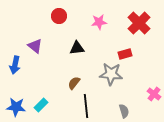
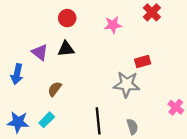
red cross: (139, 23) -> (152, 12), moved, size x0.7
black triangle: (77, 48) -> (66, 49), moved
brown semicircle: (74, 83) -> (55, 89), moved
gray semicircle: (124, 111) -> (132, 127), moved

